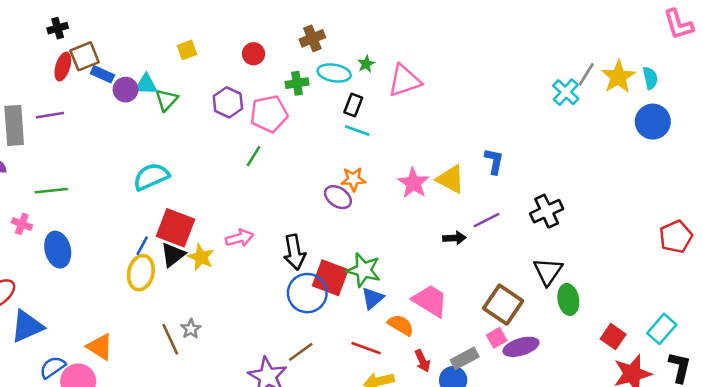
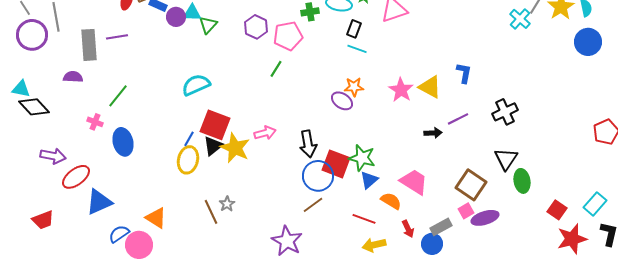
green line: (51, 191) -> (118, 96), turned -45
yellow star: (201, 257) -> (235, 148), size x1.4
brown line: (301, 352) -> (313, 205), moved

